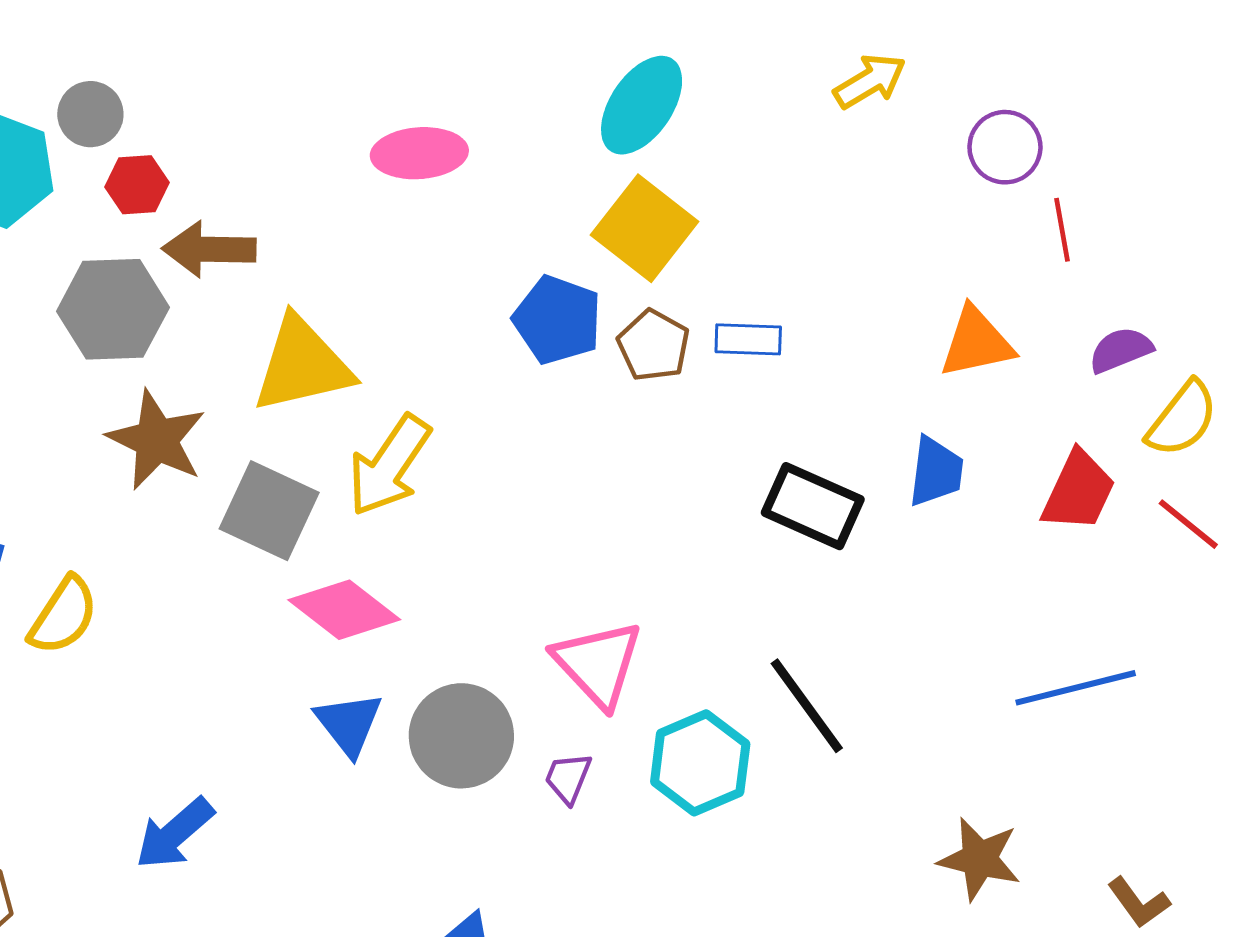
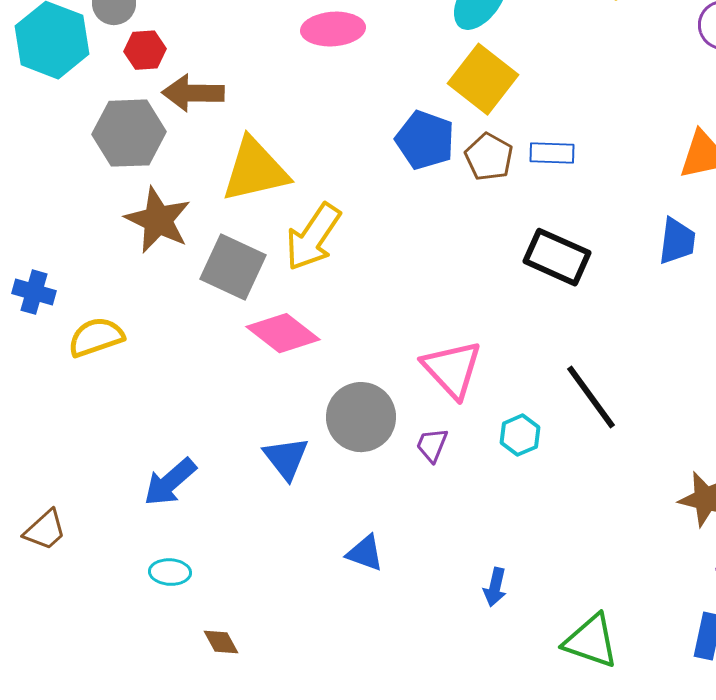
black rectangle: (813, 506) -> (557, 257), moved
yellow semicircle: (63, 616) -> (96, 337), turned -142
blue triangle: (349, 724) -> (286, 458), moved
cyan hexagon: (700, 763) -> (520, 435), size x0.6

